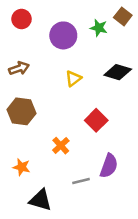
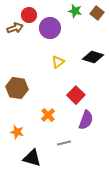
red circle: (22, 19) -> (29, 15), moved
green star: (99, 28) -> (75, 11), moved
brown arrow: (19, 68) -> (15, 28), moved
purple semicircle: (109, 166) -> (86, 120), moved

